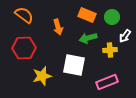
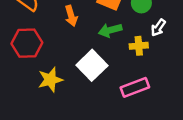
white square: (74, 65) -> (92, 65), turned 35

